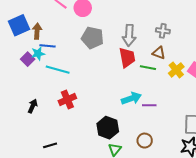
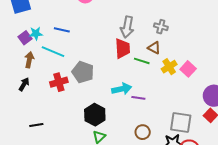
brown arrow: (37, 31) -> (29, 60), moved
gray pentagon: (93, 38) -> (83, 72), moved
blue line: (48, 46) -> (62, 30), moved
brown circle: (145, 141) -> (143, 132), moved

